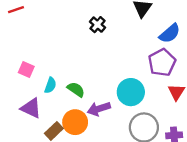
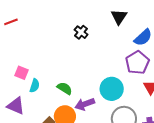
cyan semicircle: (50, 85) -> (35, 86), moved
purple triangle: (31, 108) -> (16, 106), moved

